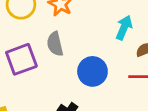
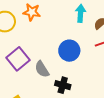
gray semicircle: (55, 44) -> (42, 69), moved

